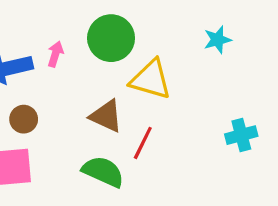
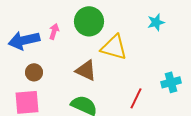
red line: (143, 143) -> (136, 98), moved

